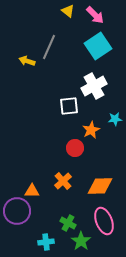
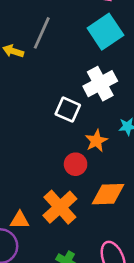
white square: (69, 106) -> (68, 110), turned 30
orange cross: (63, 181) -> (60, 207), size x1.5
orange diamond: (100, 186) -> (108, 194), moved

